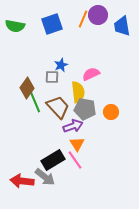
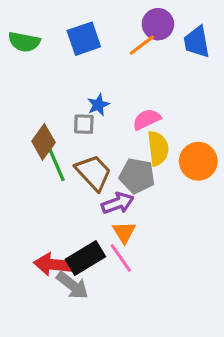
orange line: (83, 19) -> (142, 45), moved, turned 30
yellow semicircle: (78, 92) -> (158, 148), moved
orange circle: (111, 112) -> (198, 161), moved, size x1.5
red arrow: (22, 181) -> (53, 264), moved

